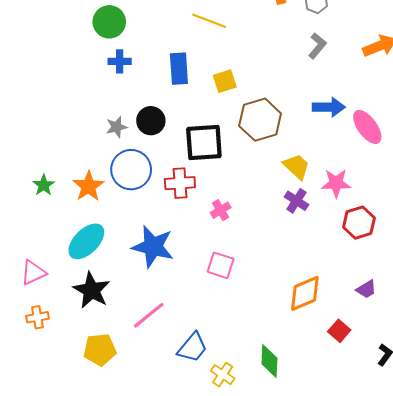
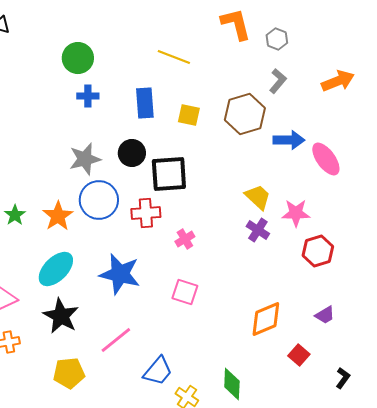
yellow square: (225, 81) -> (189, 115), turned 30
brown hexagon: (260, 120) -> (245, 114), moved
black circle: (151, 121) -> (132, 153), moved
gray star: (117, 127) -> (85, 159), size x1.5

